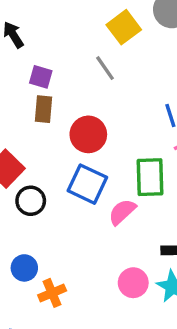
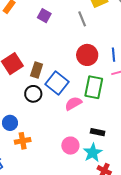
brown rectangle: (43, 109) -> (37, 70), moved
red circle: (88, 134) -> (87, 55), moved
black circle: (31, 201) -> (33, 94), moved

